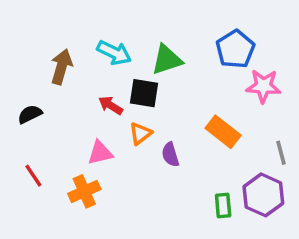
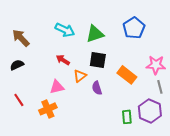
brown arrow: (61, 67) -> (21, 38), moved, turned -60
pink star: (263, 86) -> (156, 65), moved
black square: (144, 93) -> (98, 60), moved

